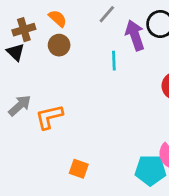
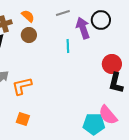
gray line: (107, 14) -> (63, 13), turned 32
orange square: (79, 169) -> (23, 119), moved

